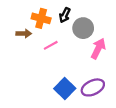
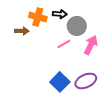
black arrow: (65, 15) -> (60, 14), turned -112
pink line: (51, 45) -> (64, 44), moved

